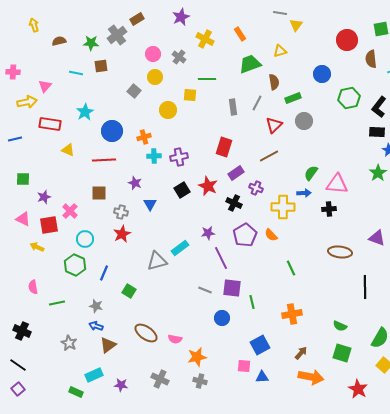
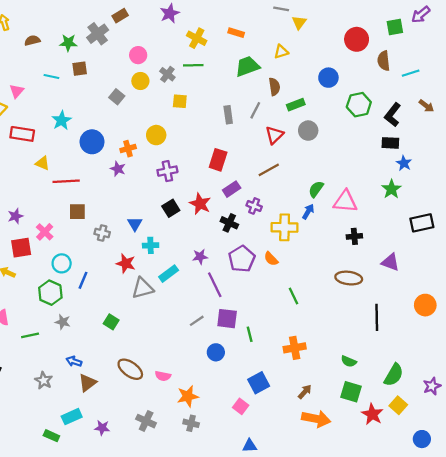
orange rectangle: (240, 34) -> (236, 33), turned -40
gray cross: (179, 57) -> (167, 74), moved
green line: (207, 79) -> (193, 65), moved
yellow circle: (168, 110) -> (156, 135), moved
cyan cross: (154, 156) -> (151, 245), moved
red line: (104, 160) -> (66, 181), moved
purple star: (135, 183) -> (118, 169), moved
blue arrow: (304, 193) -> (308, 212), turned -56
black cross: (329, 209) -> (354, 236), moved
red star: (122, 234) -> (126, 263), moved, turned -30
blue line: (104, 273) -> (83, 280), moved
gray line: (205, 290) -> (197, 321), turned -56
gray star: (96, 306) -> (63, 322), moved
pink square: (244, 366) -> (241, 406), turned 32
blue triangle: (262, 377) -> (250, 446), moved
red star: (358, 389) -> (372, 414), moved

